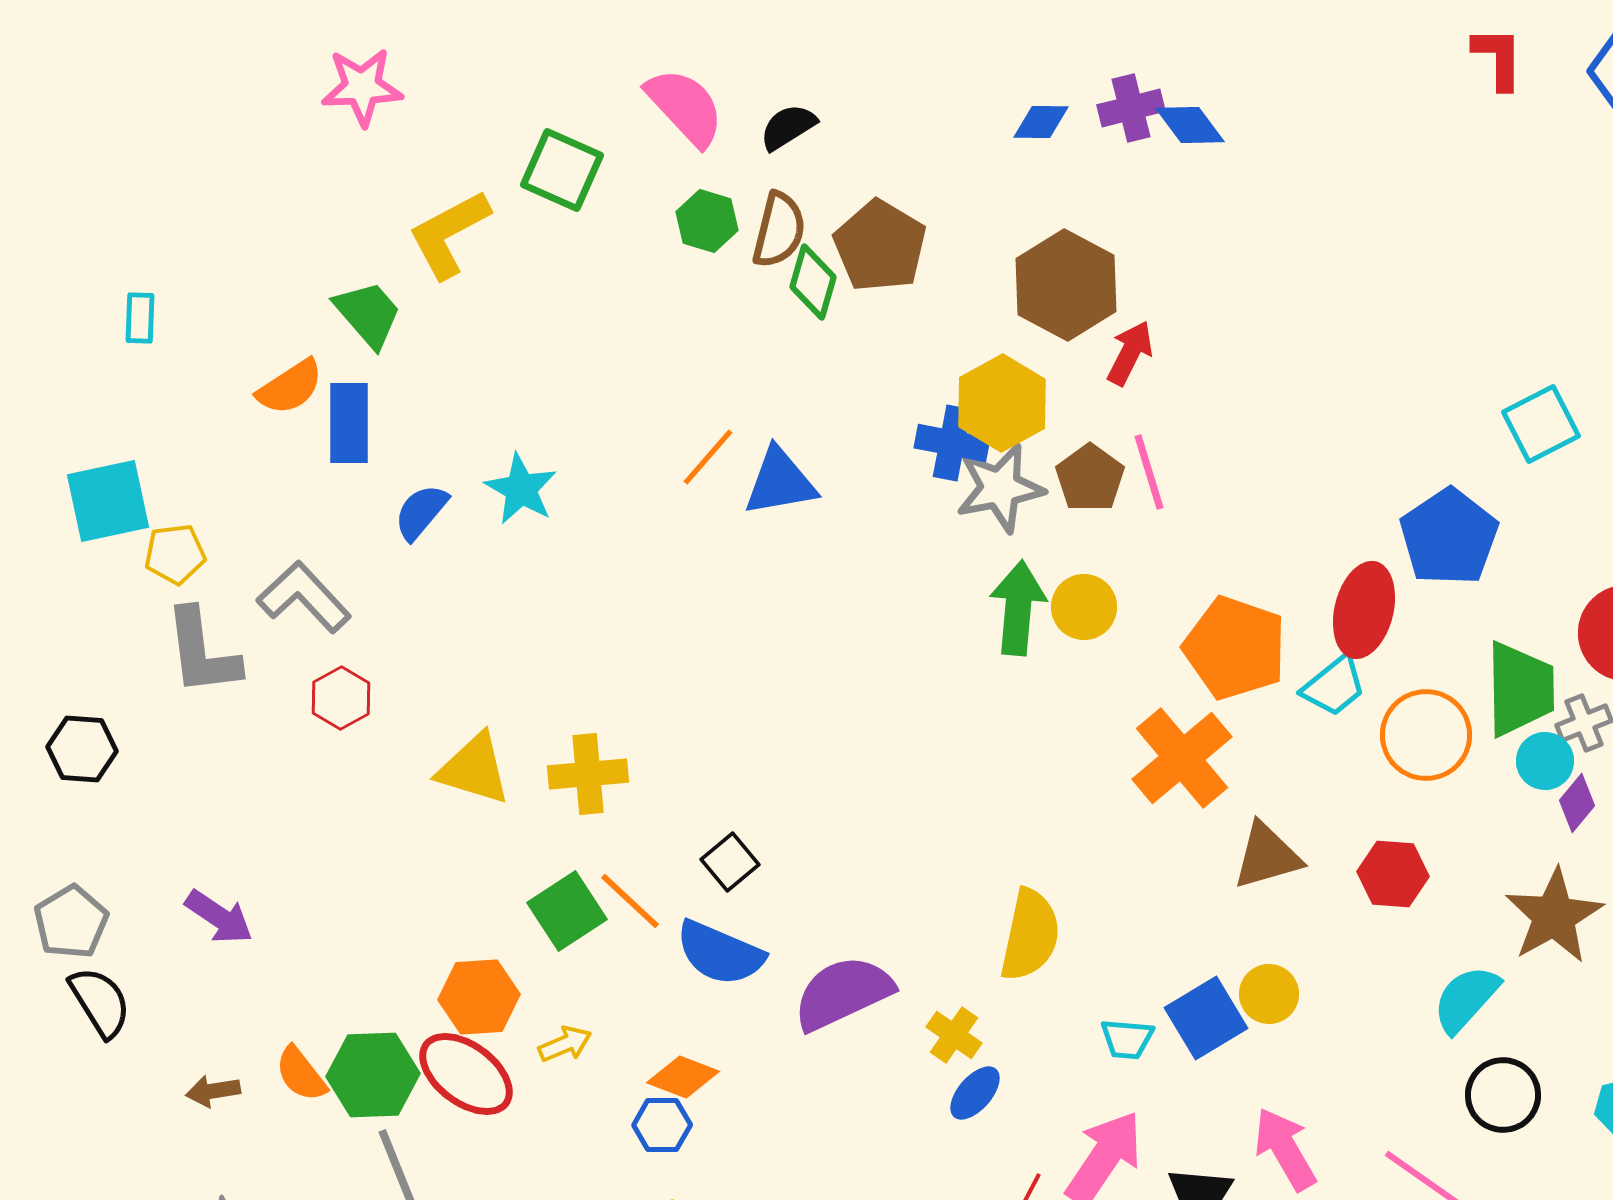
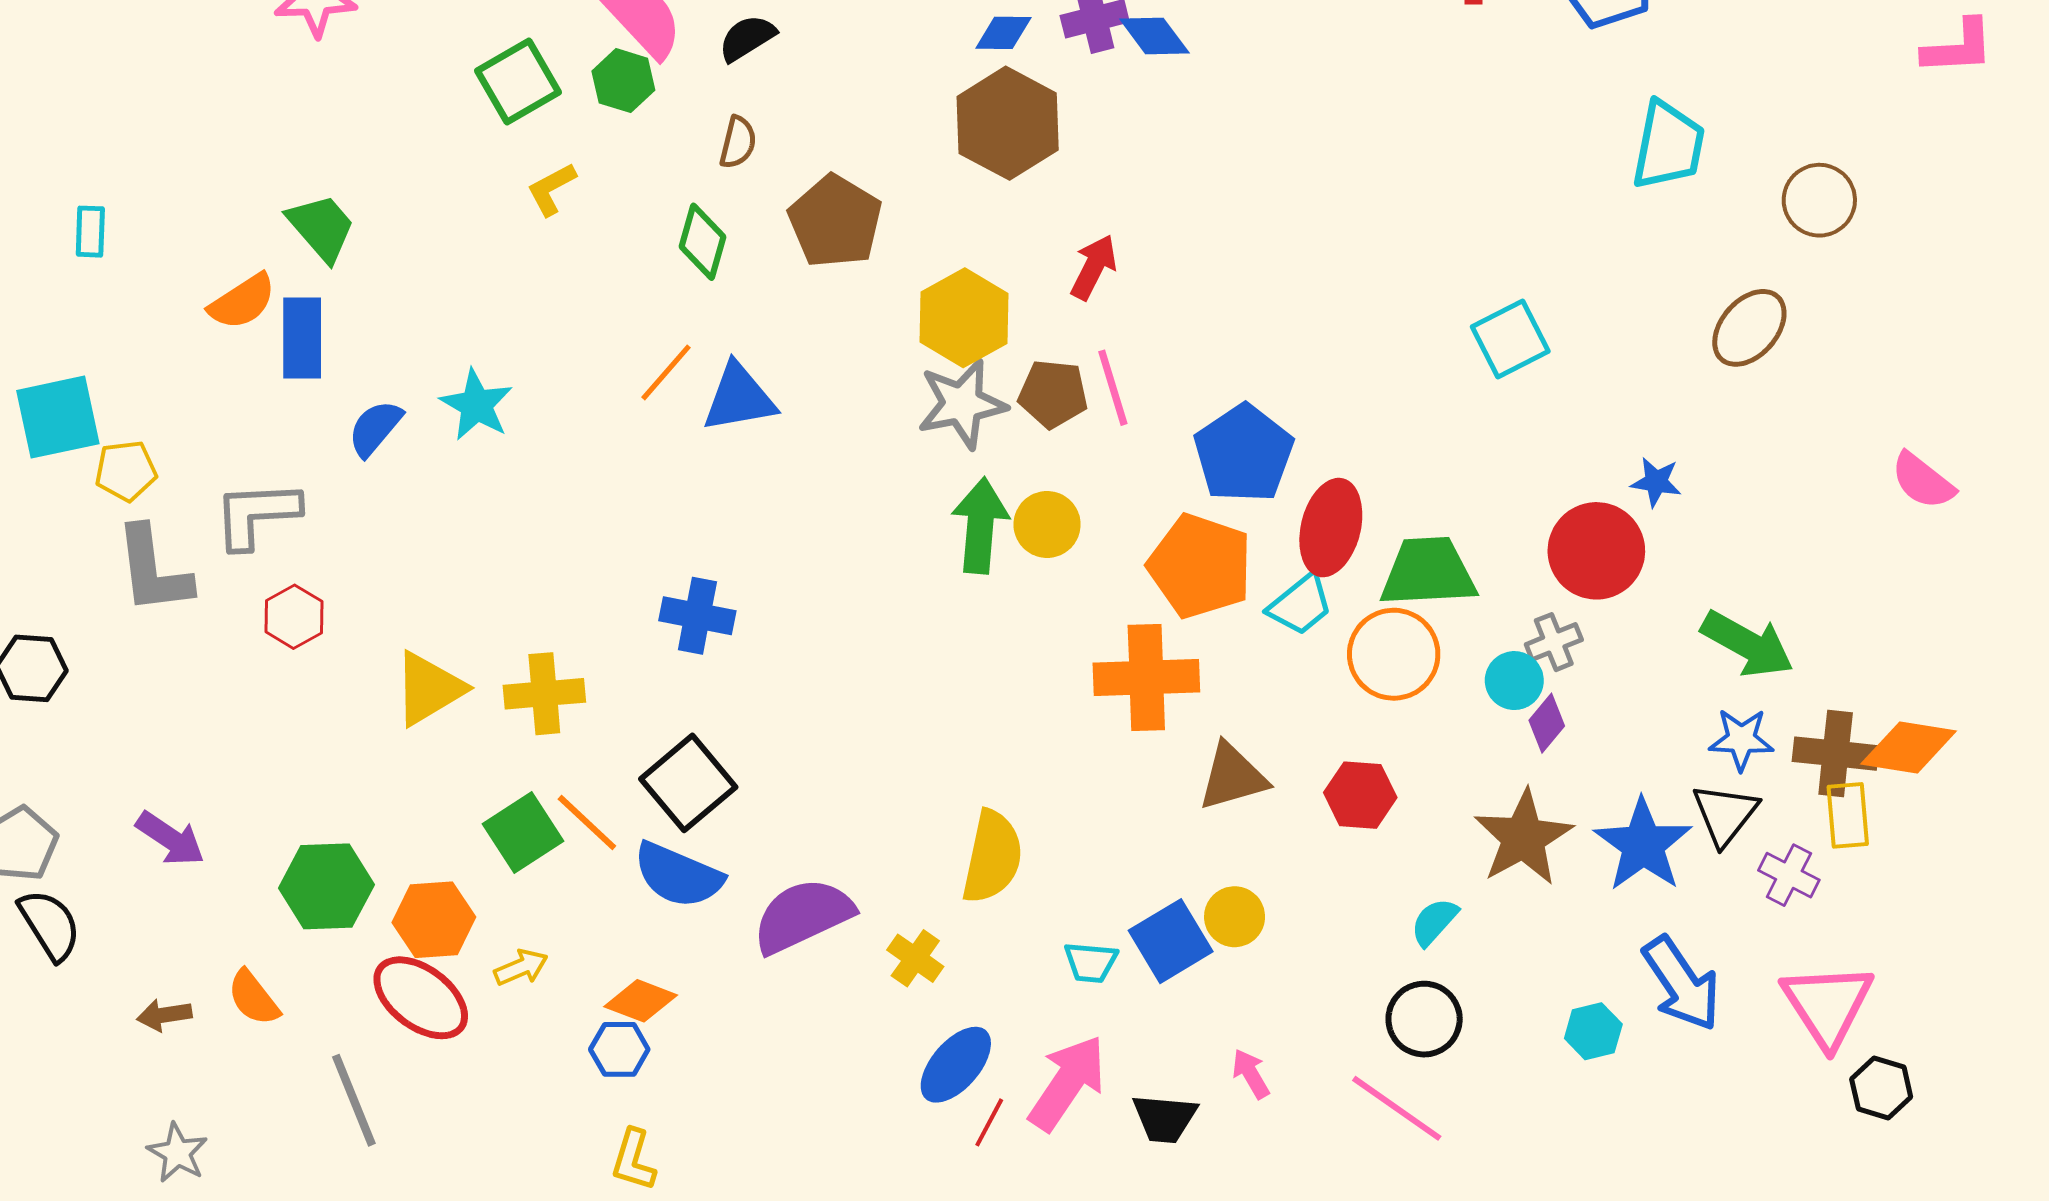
green square: (562, 170) -> (518, 82), turned 36
green hexagon: (707, 221) -> (623, 81), moved
brown semicircle: (779, 230) -> (738, 142), size x0.7
yellow L-shape: (449, 234) -> (551, 189), moved, size x0.6
brown pentagon: (880, 246) -> (835, 221), moved
green diamond: (813, 282) -> (702, 242), moved
brown hexagon: (1066, 285) -> (1008, 123), moved
blue cross: (952, 443) -> (697, 616), moved
brown pentagon: (1090, 478) -> (1053, 394), turned -30
blue pentagon: (1449, 537) -> (1244, 454), moved
gray L-shape: (304, 597) -> (257, 514), turned -50
green trapezoid: (1520, 689) -> (1428, 572), moved, turned -92
orange cross: (1182, 758) -> (1146, 678), turned 38
yellow triangle: (474, 769) -> (429, 689), turned -48
black square: (730, 862) -> (688, 783), size x1.6
cyan semicircle: (1466, 999) -> (1434, 922), size x0.7
green hexagon: (373, 1075) -> (326, 886), moved
blue ellipse: (975, 1093) -> (956, 1065), moved, size x1.4
black circle: (1503, 1095) -> (1424, 1019), moved
pink arrow: (1285, 1149) -> (1251, 1074), size x0.6

